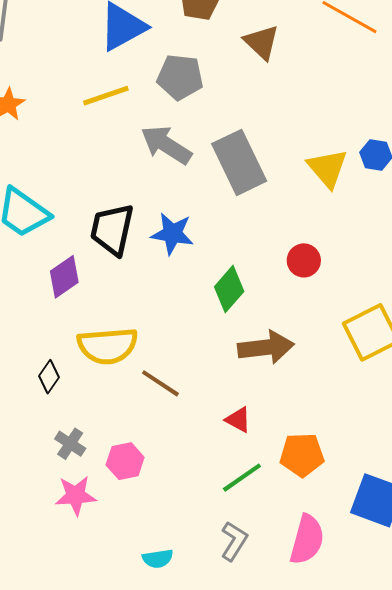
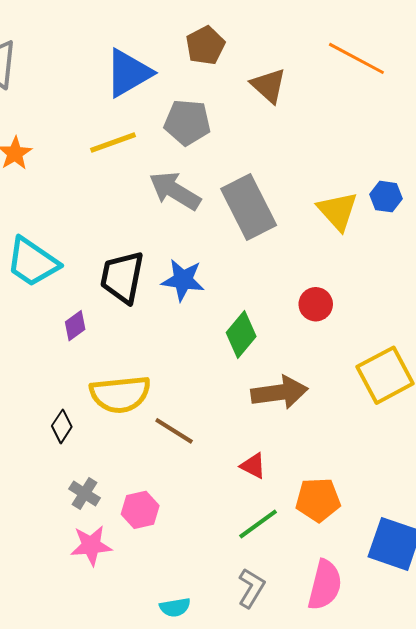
purple diamond: (64, 277) -> (75, 326), size x0.7

